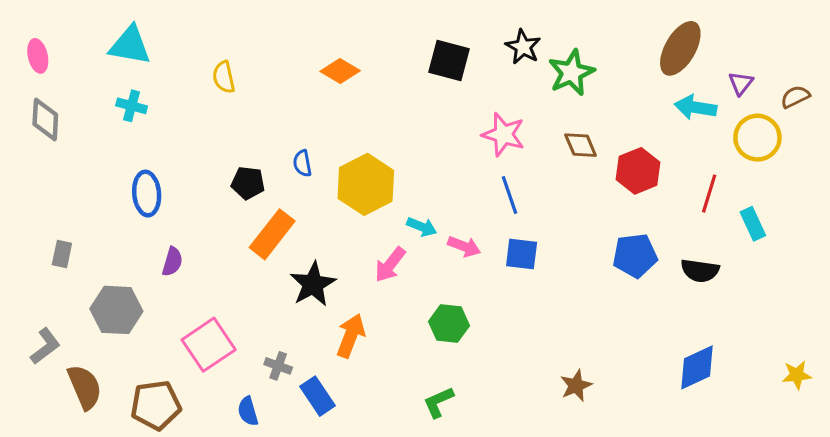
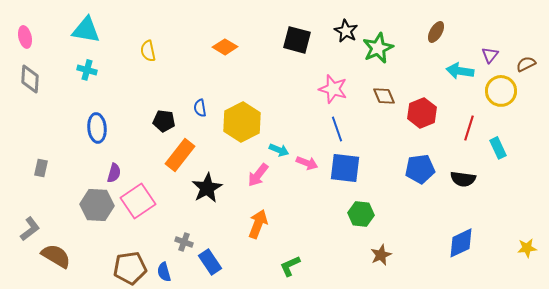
brown ellipse: (680, 48) -> (436, 32), moved, size x0.6
blue square: (522, 254) -> (345, 168), size x1.4
gray hexagon: (116, 310) -> (97, 205), moved
green hexagon: (449, 324) -> (361, 214), moved
orange arrow: (351, 336) -> (258, 224), moved
pink square: (209, 345) -> (138, 201), moved
brown semicircle: (85, 387) -> (56, 256), turned -36
brown pentagon: (156, 405) -> (130, 268), moved

